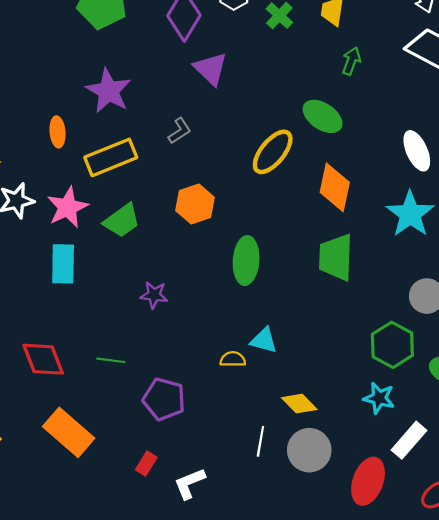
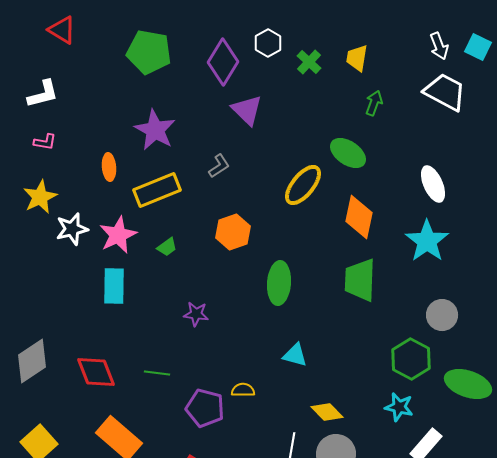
green trapezoid: (122, 221) -> (167, 247), size x0.6
yellow semicircle: (233, 359) -> (243, 390), moved

